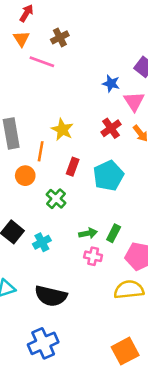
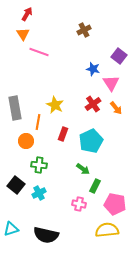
brown cross: (60, 37) -> (84, 30), moved
green cross: (56, 199) -> (39, 165), moved, turned -35
green arrow: (88, 233) -> (83, 169), moved, turned 48

